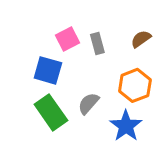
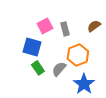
orange hexagon: (135, 85) -> (78, 55), moved
green rectangle: (51, 112) -> (38, 68), moved, size x0.6

